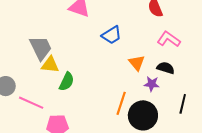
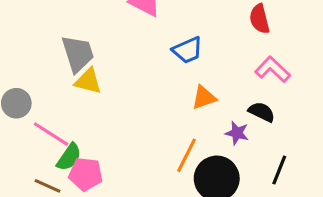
orange triangle: (137, 63) -> (204, 98), moved, turned 42
green semicircle: (67, 82) -> (69, 157), moved

